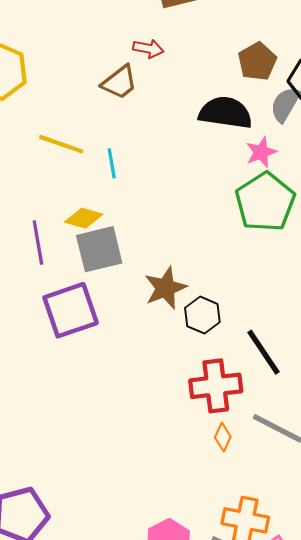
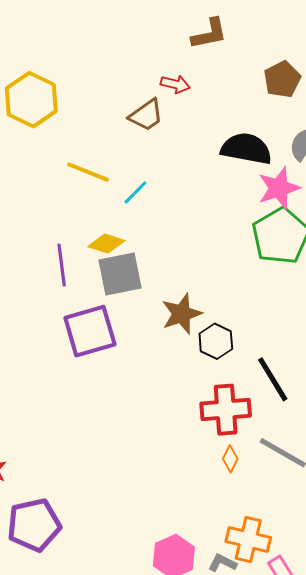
brown pentagon: (257, 61) -> (282, 79), moved
pink star: (261, 152) -> (279, 188), size x1.4
cyan line: (112, 163) -> (135, 192), turned 52

